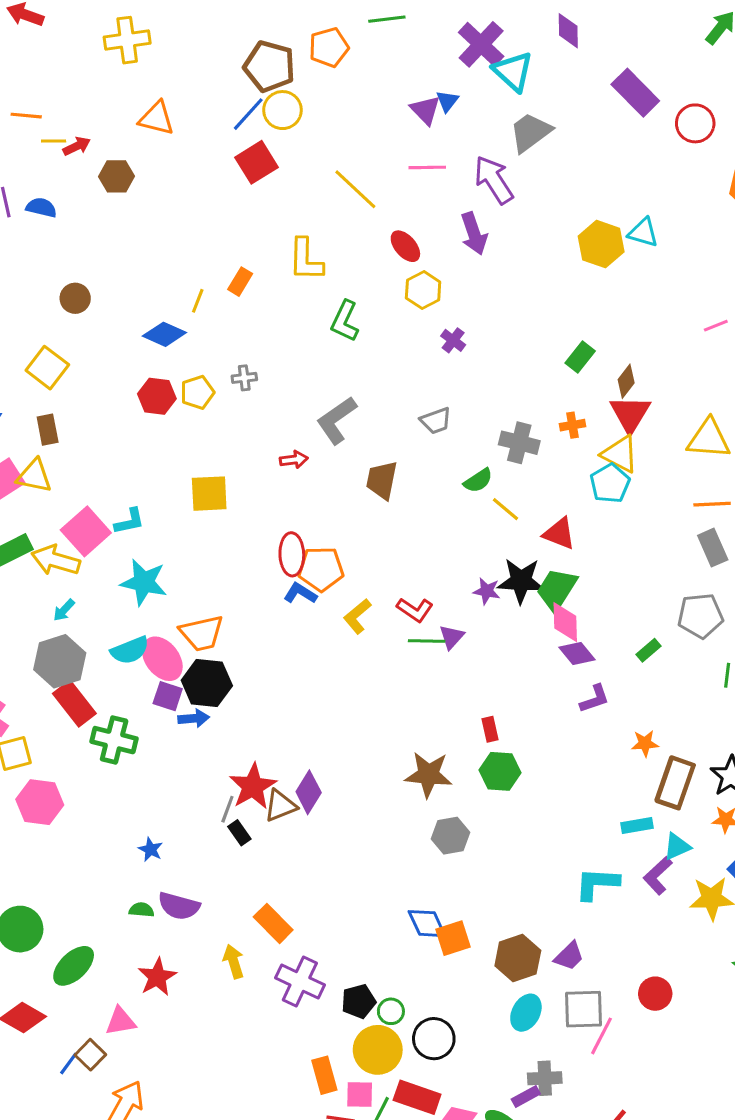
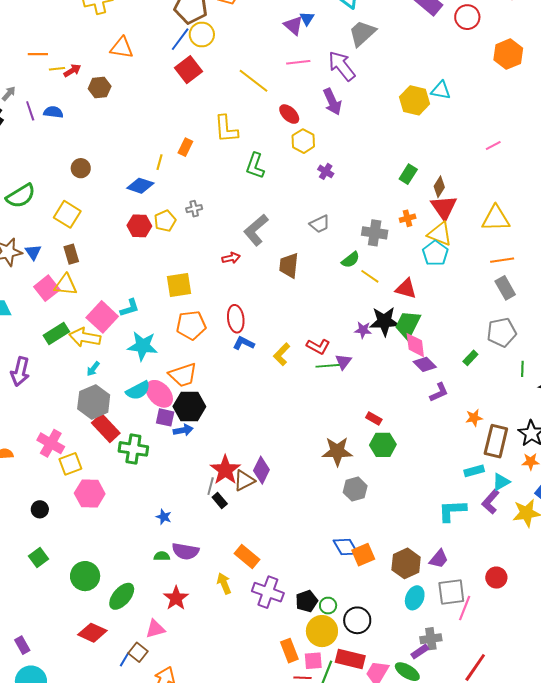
orange pentagon: (321, 569) -> (191, 325), moved
red rectangle: (490, 729) -> (374, 418), turned -42

